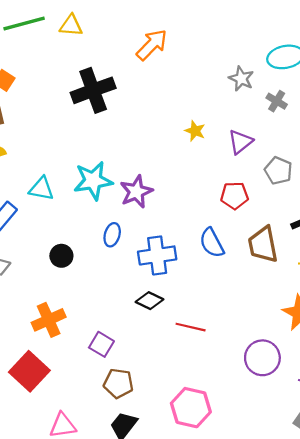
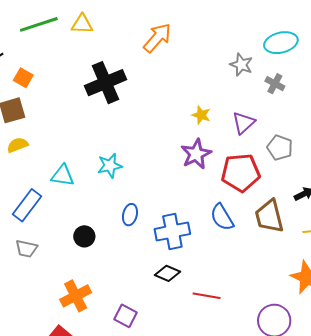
cyan star: (93, 181) -> (110, 166), size x0.7
purple star: (136, 192) -> (196, 154), moved
red pentagon: (234, 196) -> (241, 173), size x1.5

